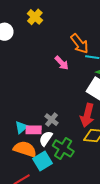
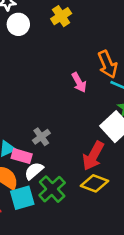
gray cross: (52, 120) -> (41, 137), moved

